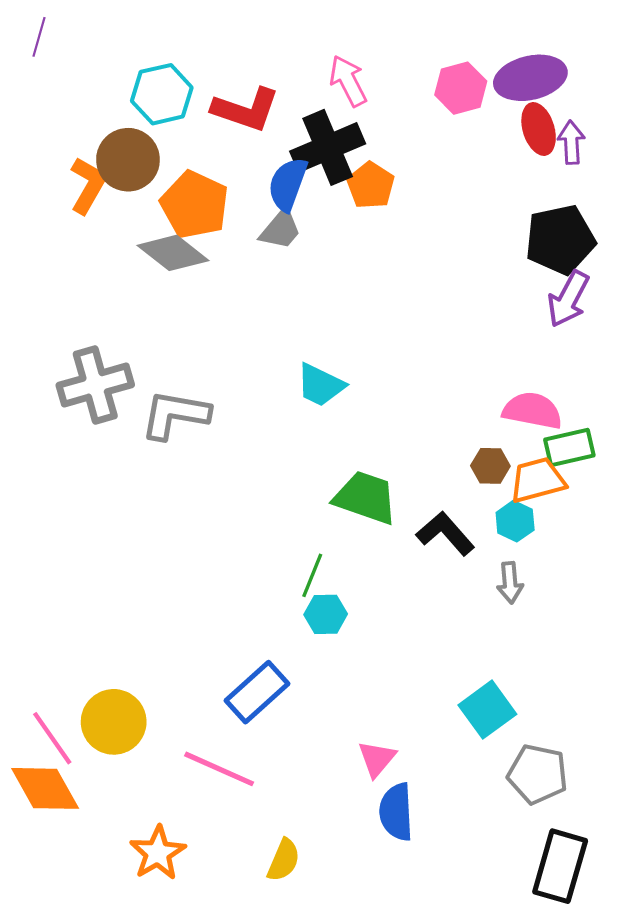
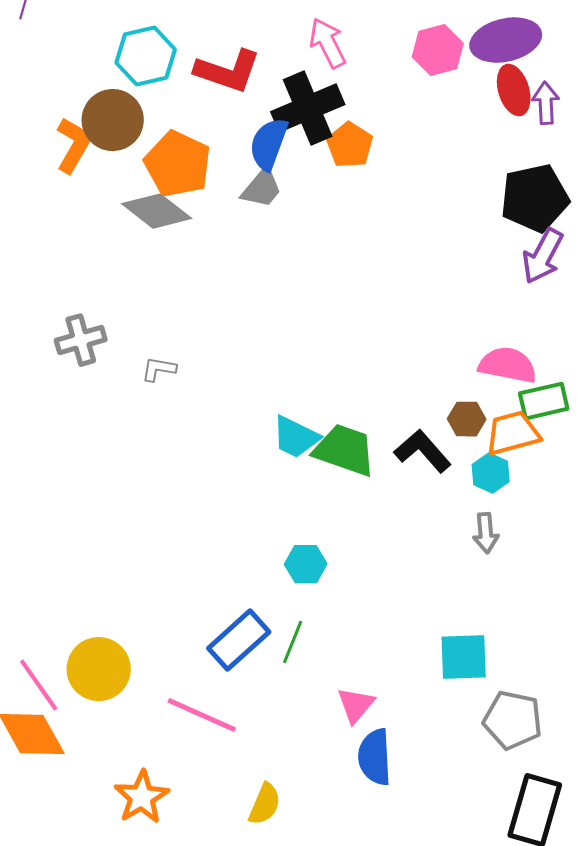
gray cross: (95, 385) -> (81, 340), size x0.7
cyan trapezoid: (320, 385) -> (296, 437), moved
gray L-shape: (175, 415) -> (159, 369), size x0.5
black L-shape: (445, 533) -> (423, 451), moved
green line: (312, 575) -> (293, 642), moved
cyan square: (487, 710) -> (464, 657), turned 34

